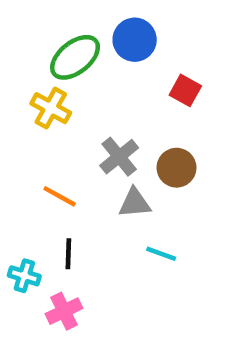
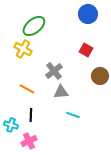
blue circle: (135, 40) -> (88, 14), moved
red square: (185, 90) -> (86, 50), moved
brown circle: (177, 168) -> (100, 76), moved

